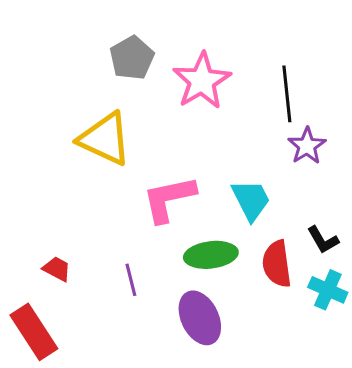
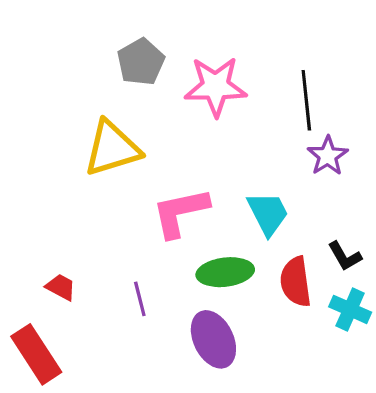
pink star: (202, 81) -> (216, 86), turned 30
yellow triangle: (105, 139) -> (112, 148), turned -42

